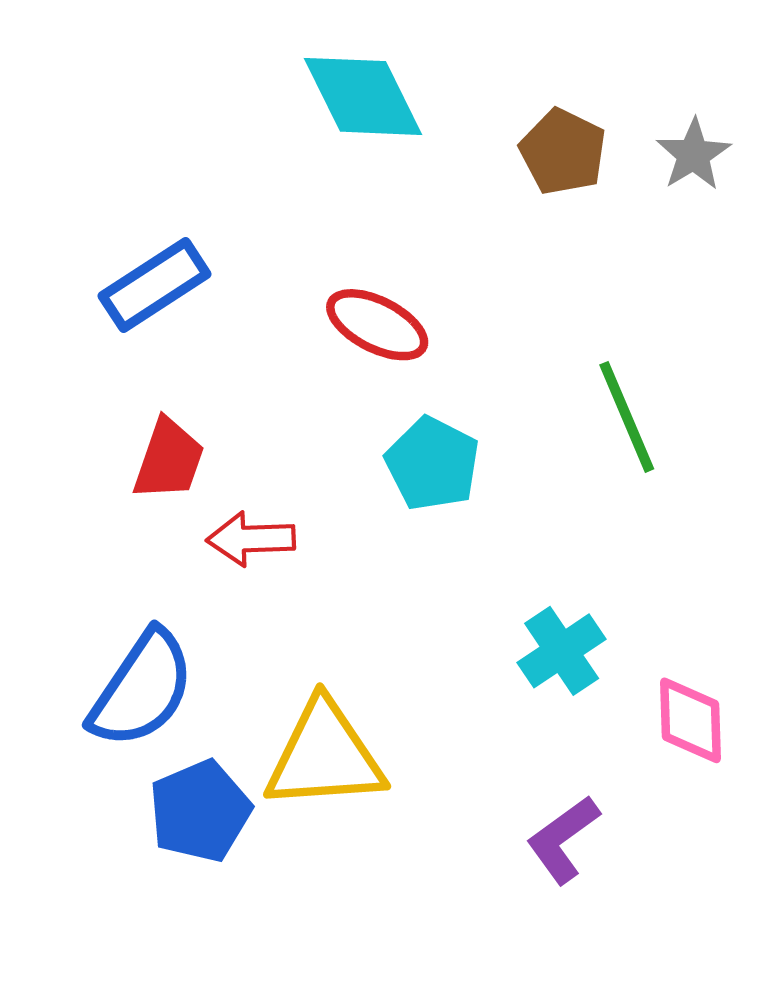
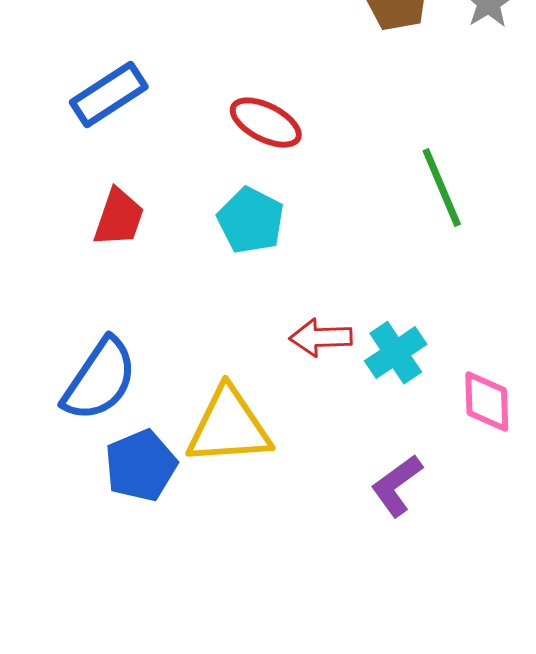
cyan pentagon: (432, 464) -> (251, 221), moved
red arrow: (251, 539) -> (321, 338), moved

